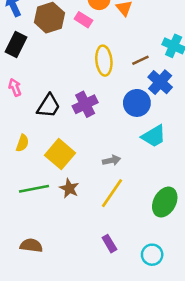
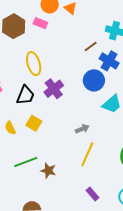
yellow ellipse: (104, 61) -> (34, 64), moved
yellow semicircle: (22, 143) -> (10, 128), turned 144
yellow square: (60, 154) -> (34, 123), moved, size x0.7
brown star: (69, 188) -> (48, 171), moved

